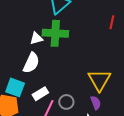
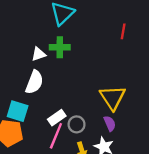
green cross: (55, 33) -> (60, 47), size x0.7
white rectangle: (40, 94) -> (57, 118), moved

